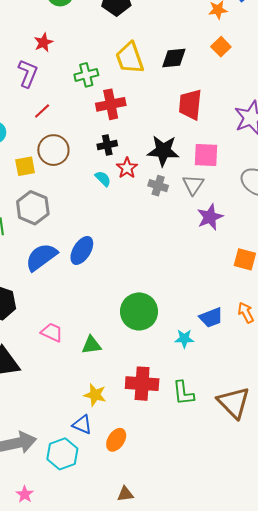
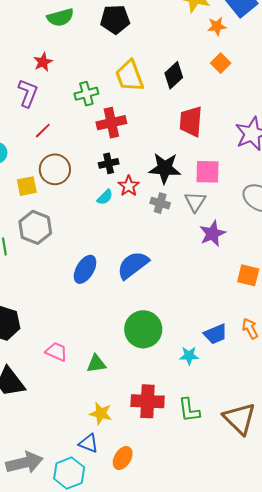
black diamond: (174, 58) -> (174, 75), turned -36
cyan semicircle: (103, 179) -> (105, 197), turned 90
blue semicircle: (41, 257) -> (133, 265), moved

